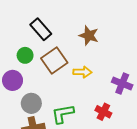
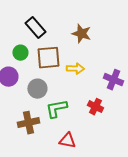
brown square: (54, 61) -> (48, 58), turned 30
gray circle: (31, 103) -> (37, 89), moved

